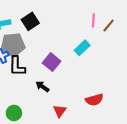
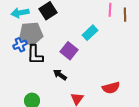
brown line: (109, 25) -> (125, 15), turned -40
cyan rectangle: (82, 48) -> (90, 33), moved

